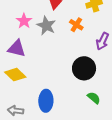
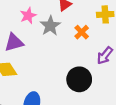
purple triangle: (17, 48) -> (14, 42), turned -42

